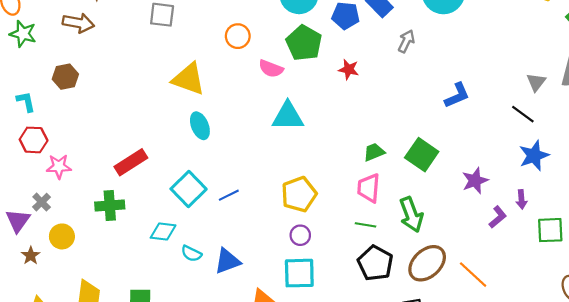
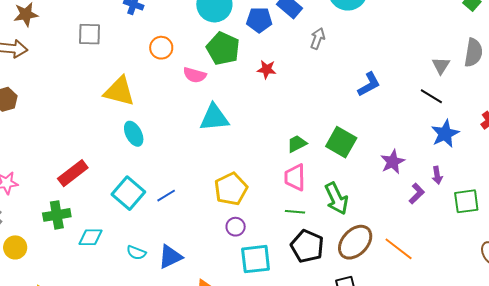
cyan diamond: (163, 232) -> (90, 237), moved
cyan square: (299, 273) -> (256, 259), moved

